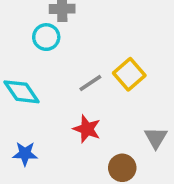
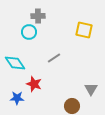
yellow square: (129, 74) -> (84, 30), moved, turned -36
red star: (87, 129) -> (34, 84), moved

